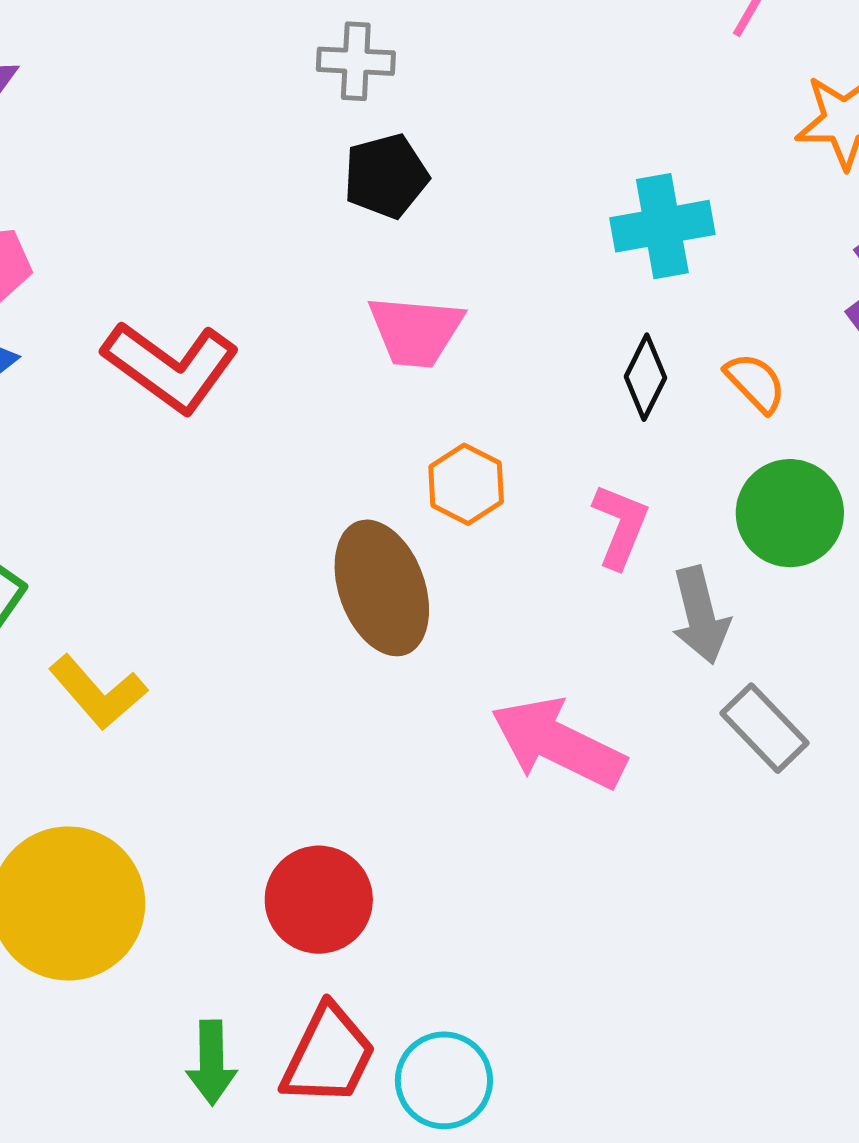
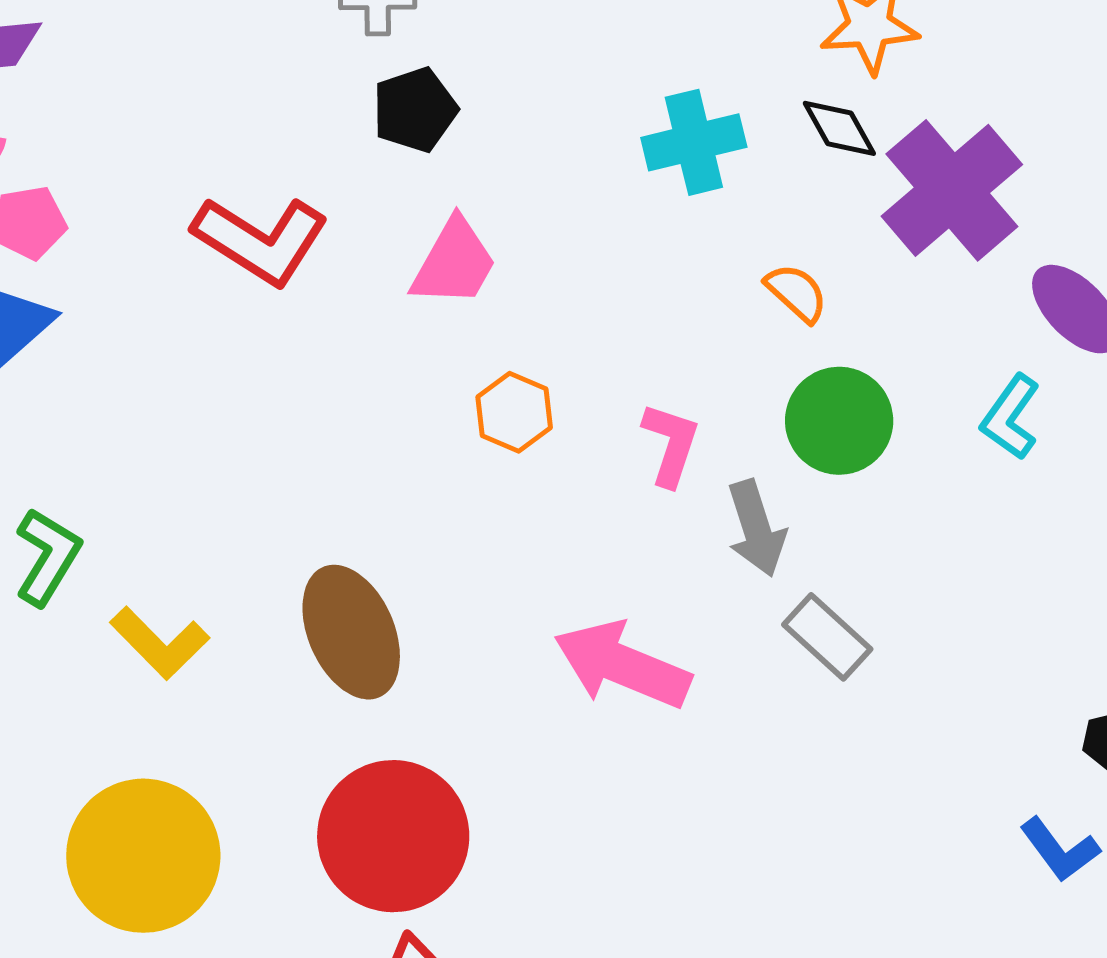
pink trapezoid: (416, 331) -> (454, 263), turned -62
red L-shape: (171, 367) -> (261, 240), moved
black diamond: (645, 377) -> (839, 128), moved, turned -52
brown ellipse: (382, 588) -> (351, 632), moved
red circle: (319, 900) -> (393, 836), size x1.4

